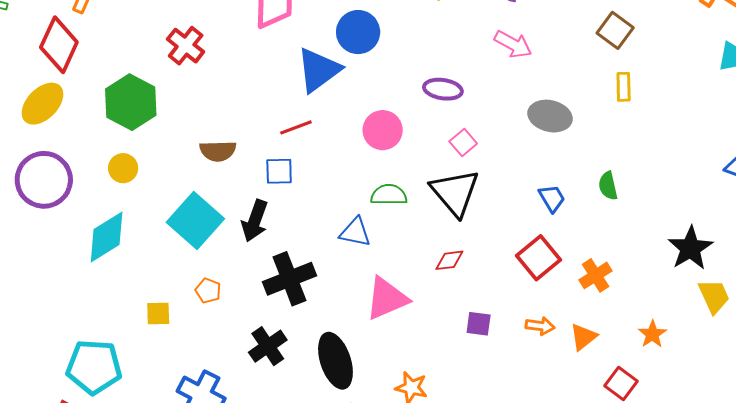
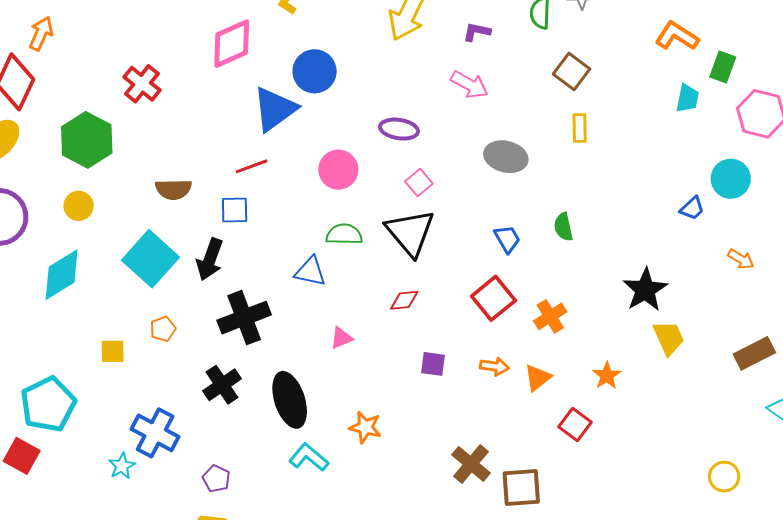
orange pentagon: (208, 291) -> (163, 329), turned 30
pink triangle: (387, 299) -> (341, 338), size x0.5
cyan pentagon: (94, 367) -> (48, 404), turned -30

